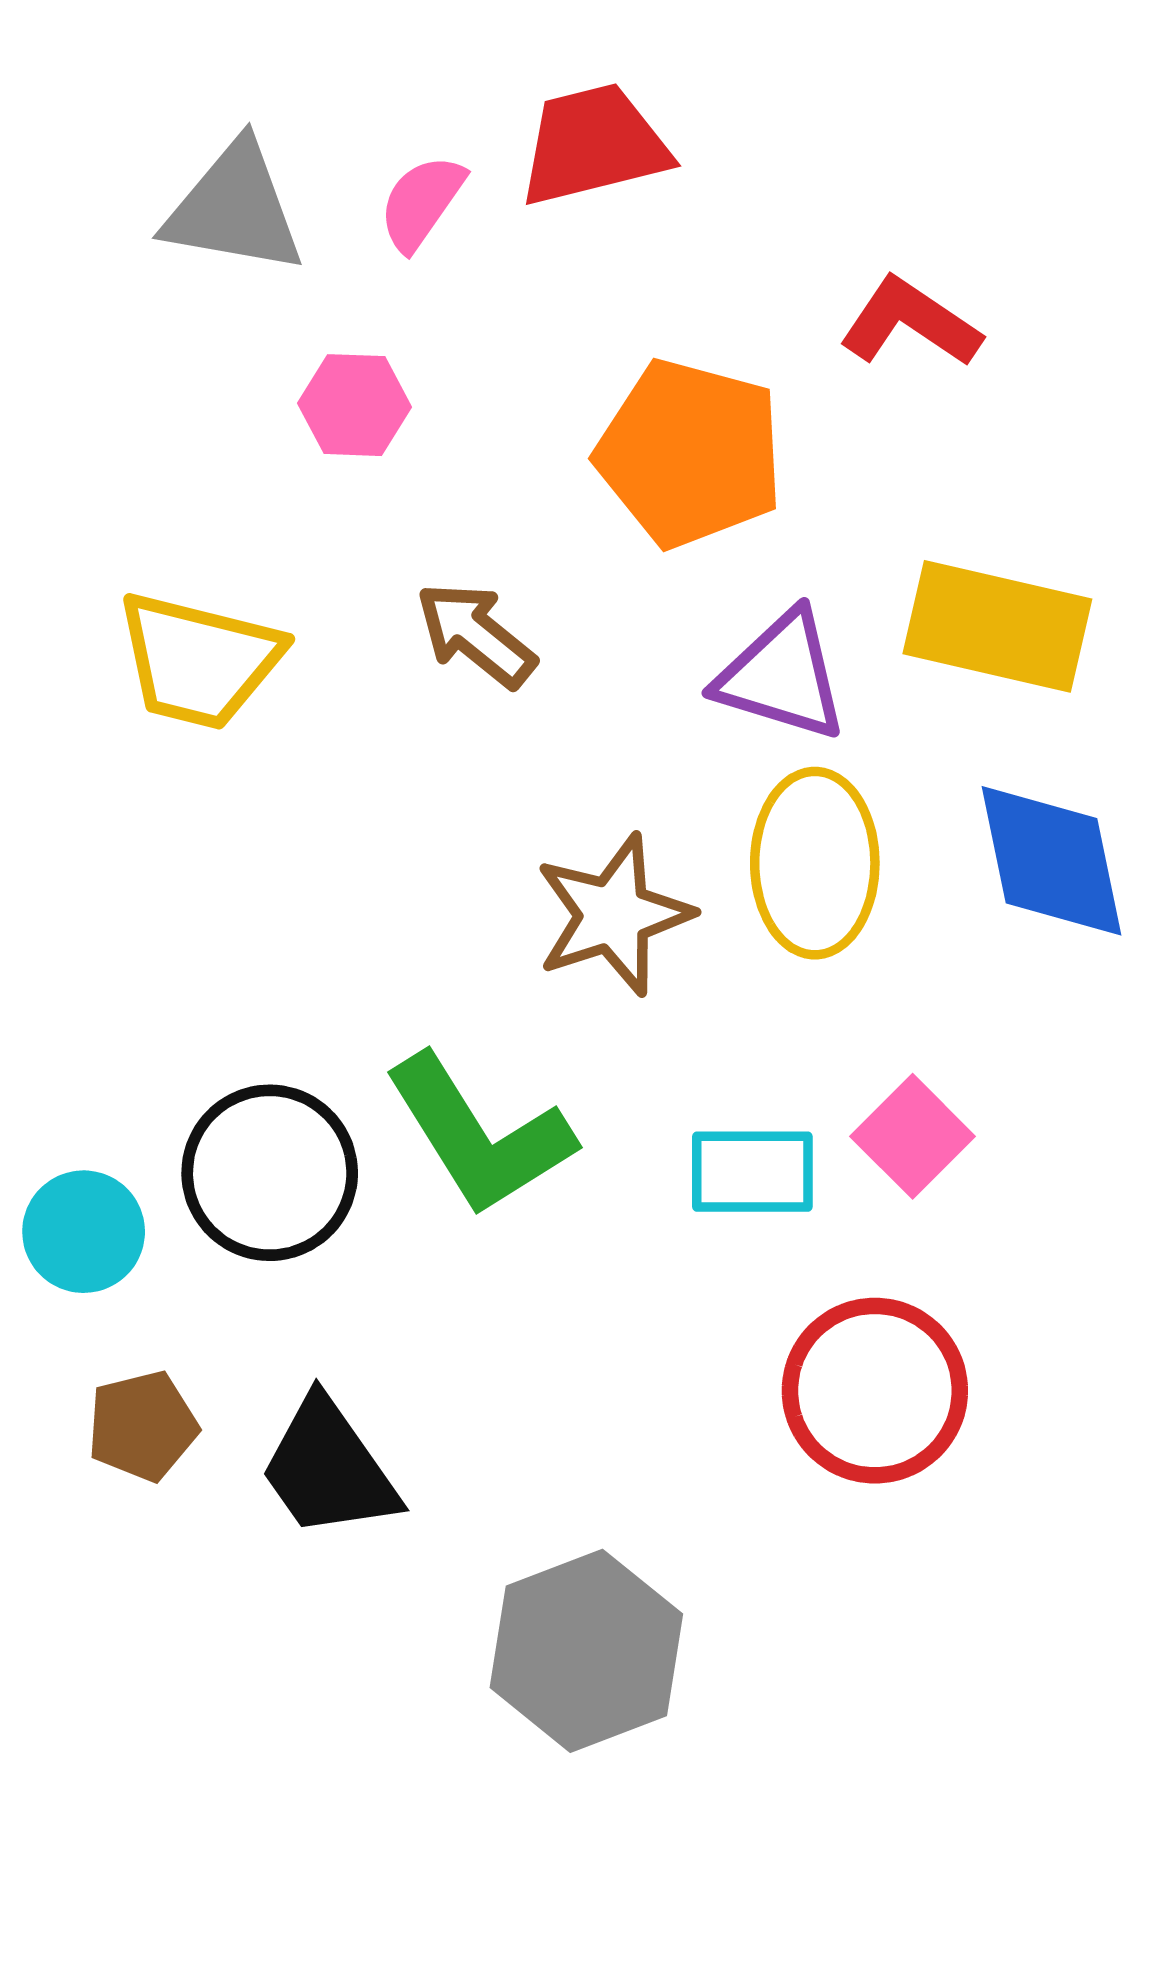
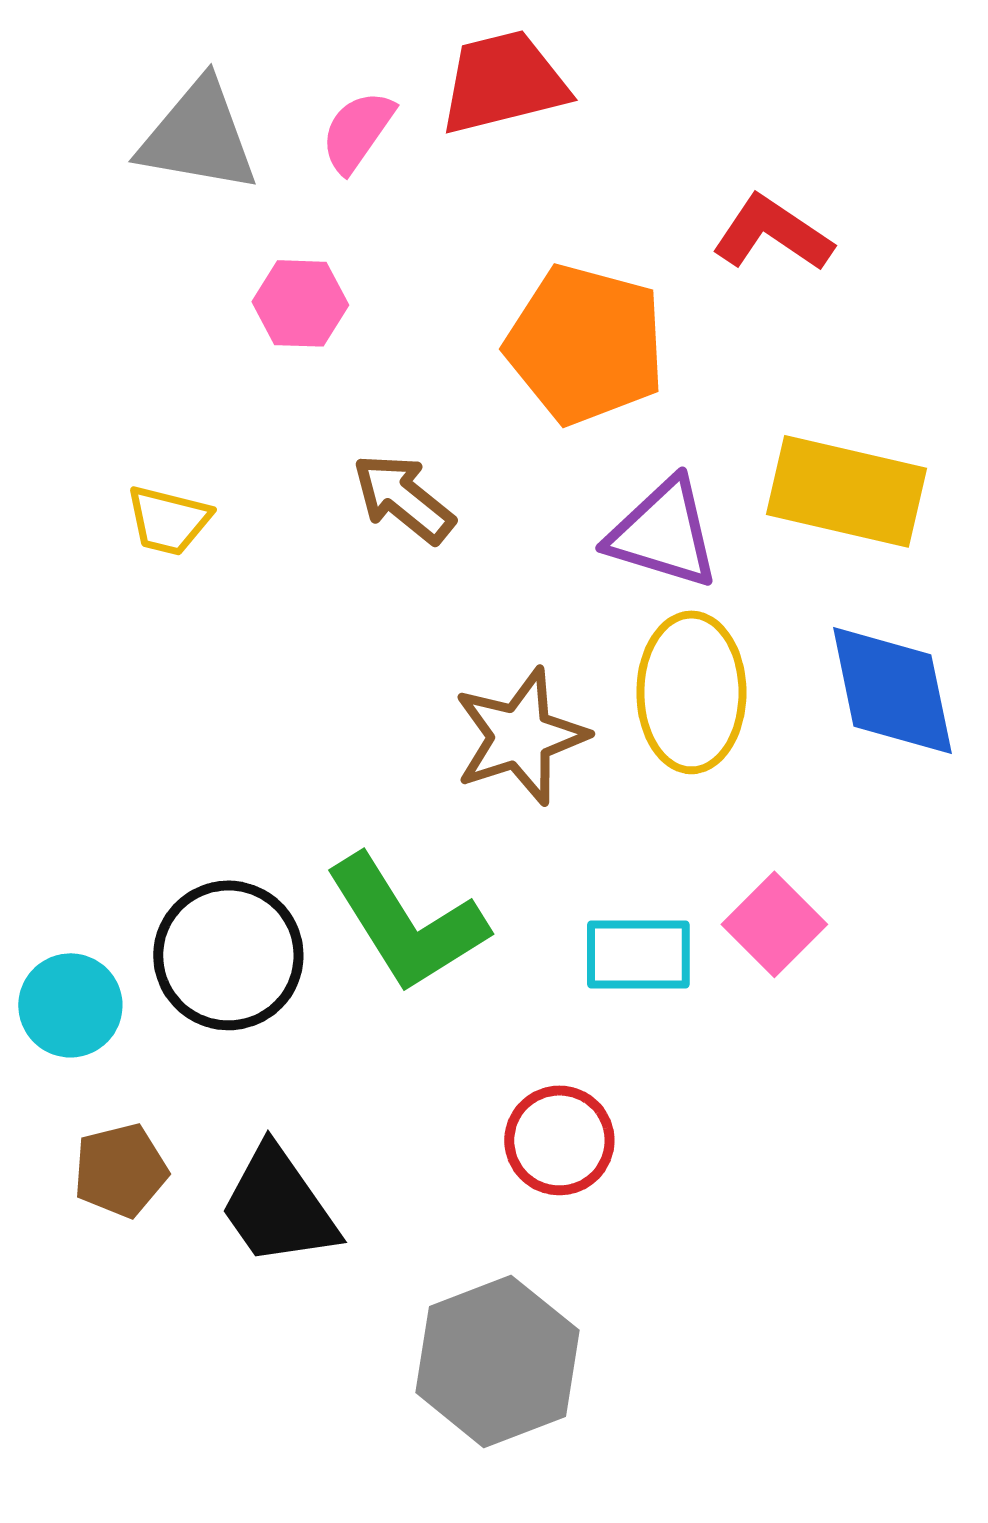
yellow trapezoid: (199, 661) -> (168, 520), size x0.6
red circle: (875, 1391) -> (559, 1140), moved, size x0.7

